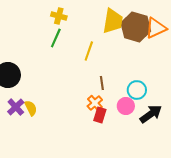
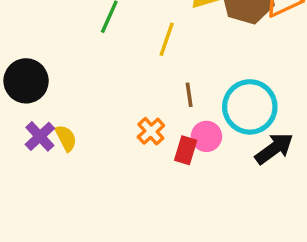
cyan circle: (137, 90) -> (250, 107), size x1.6
orange cross: (95, 103) -> (151, 131), moved
pink circle: (126, 106) -> (206, 136), moved

